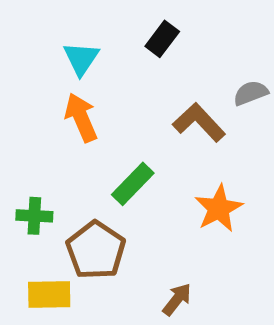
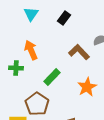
cyan triangle: (81, 59) -> (31, 14), moved
green cross: (34, 216) -> (16, 68), moved

